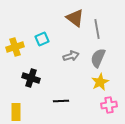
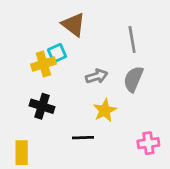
brown triangle: (75, 18) -> (73, 25), moved
yellow cross: (15, 47) -> (43, 64), moved
yellow star: (100, 82) -> (105, 110), moved

